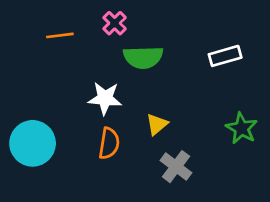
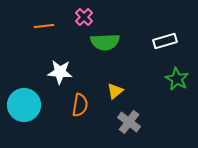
white star: (105, 98) -> (60, 72), moved
green star: (242, 128) -> (177, 79), moved

